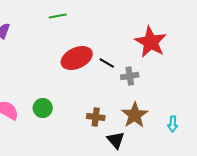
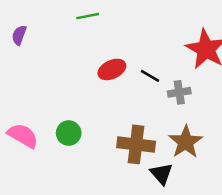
red ellipse: (77, 58) -> (112, 69), size x0.7
brown cross: (96, 117) -> (136, 144), size x1.6

